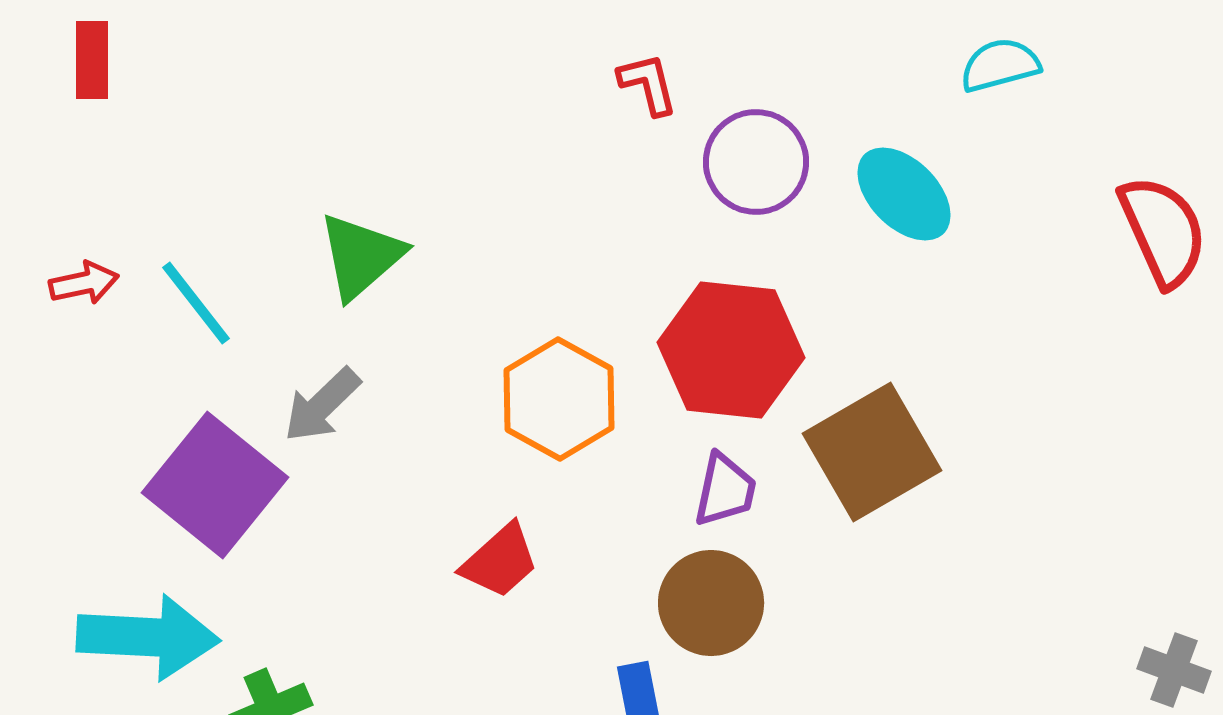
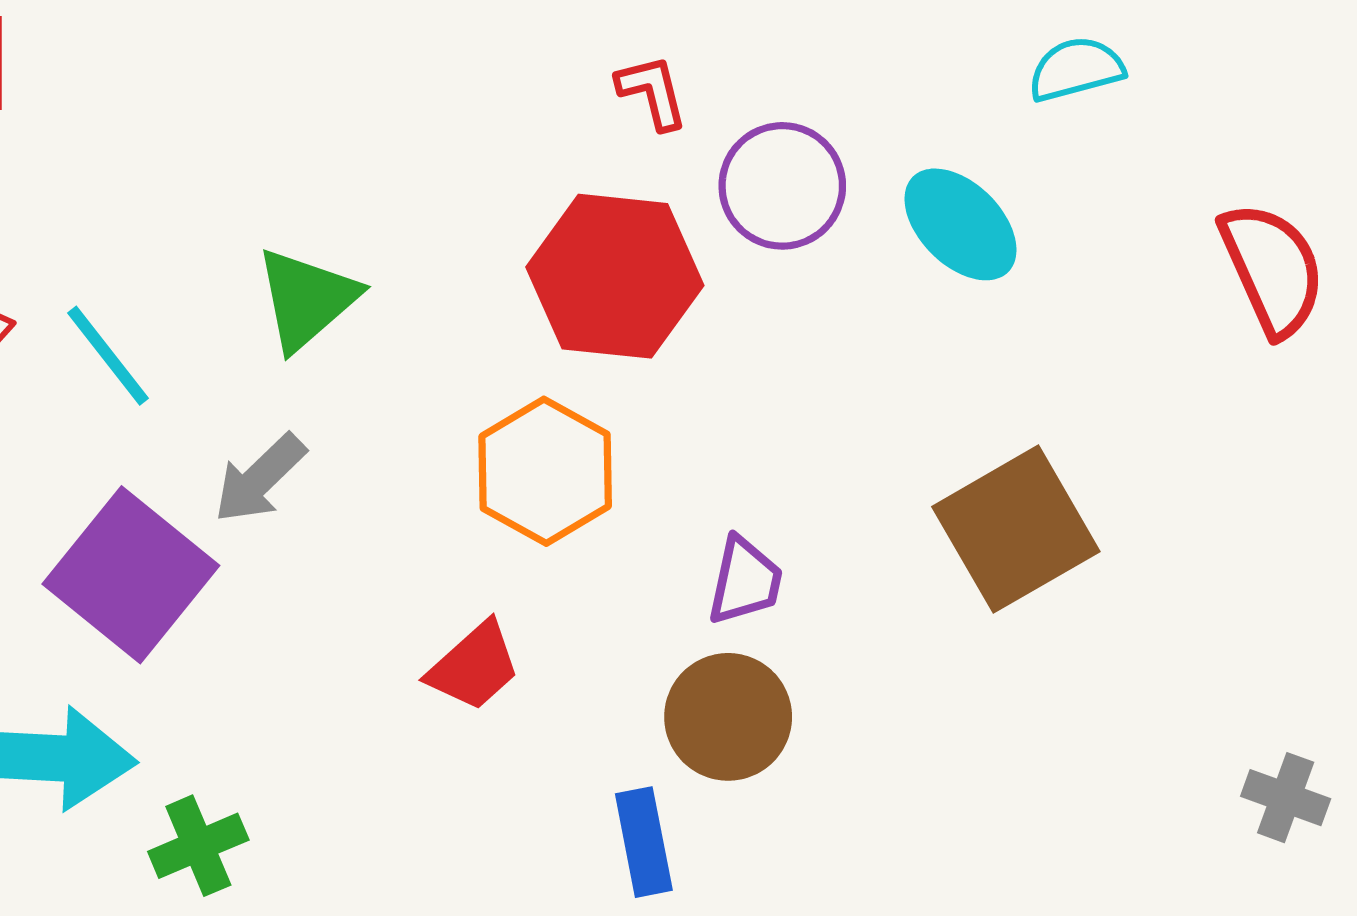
red hexagon: (731, 350) -> (615, 276), moved
brown square: (872, 452) -> (1016, 529), moved

